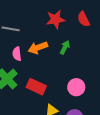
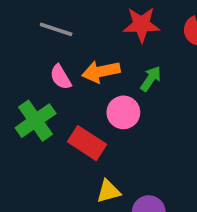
pink semicircle: (17, 54) -> (61, 77), turned -32
pink circle: (76, 87) -> (123, 112), moved

